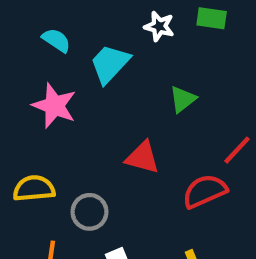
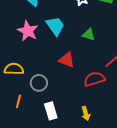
cyan trapezoid: (110, 64) -> (55, 26), moved, turned 95
green triangle: (183, 99) -> (89, 35), turned 48

